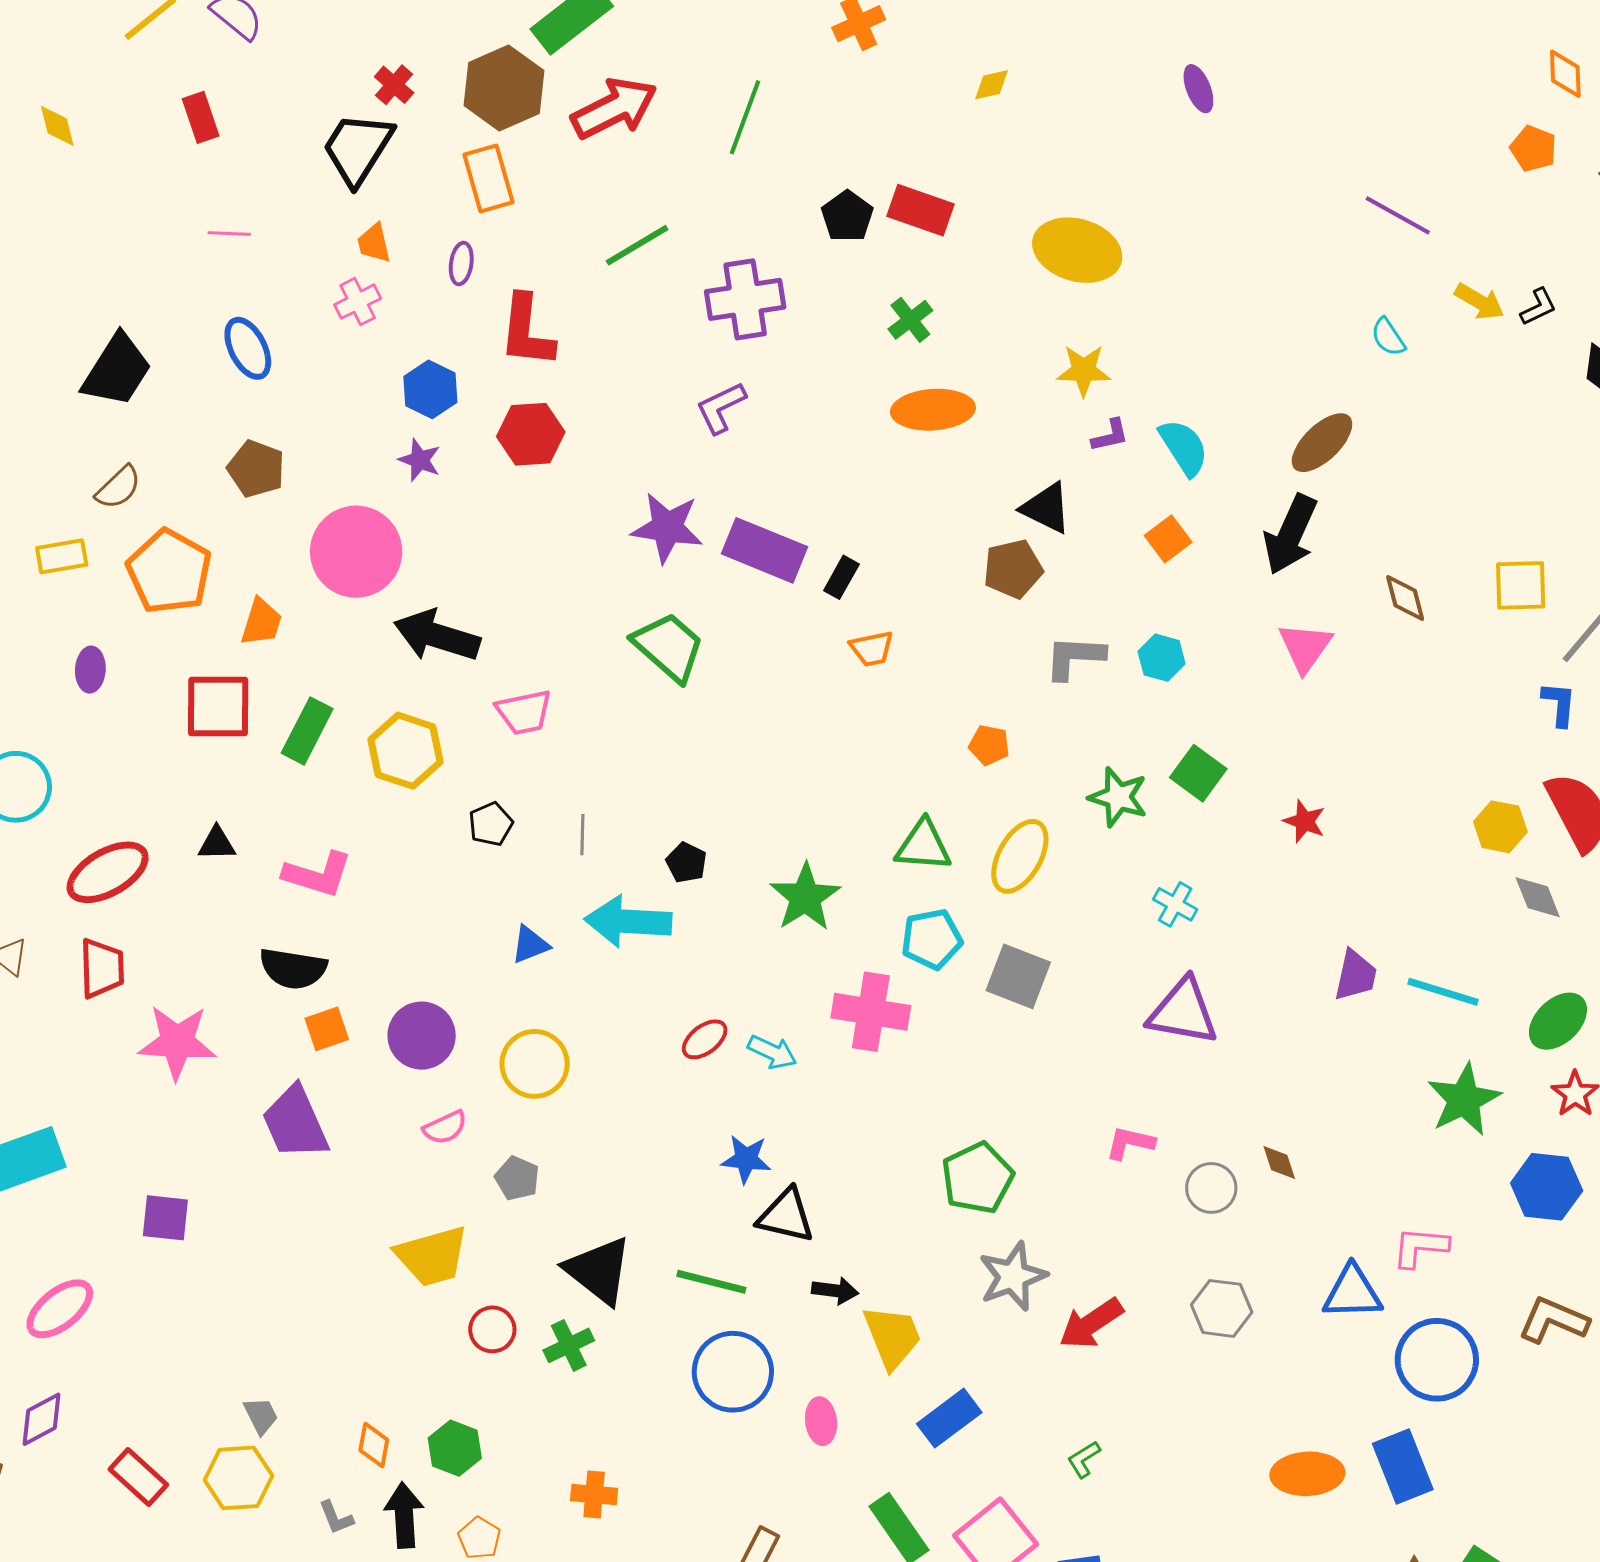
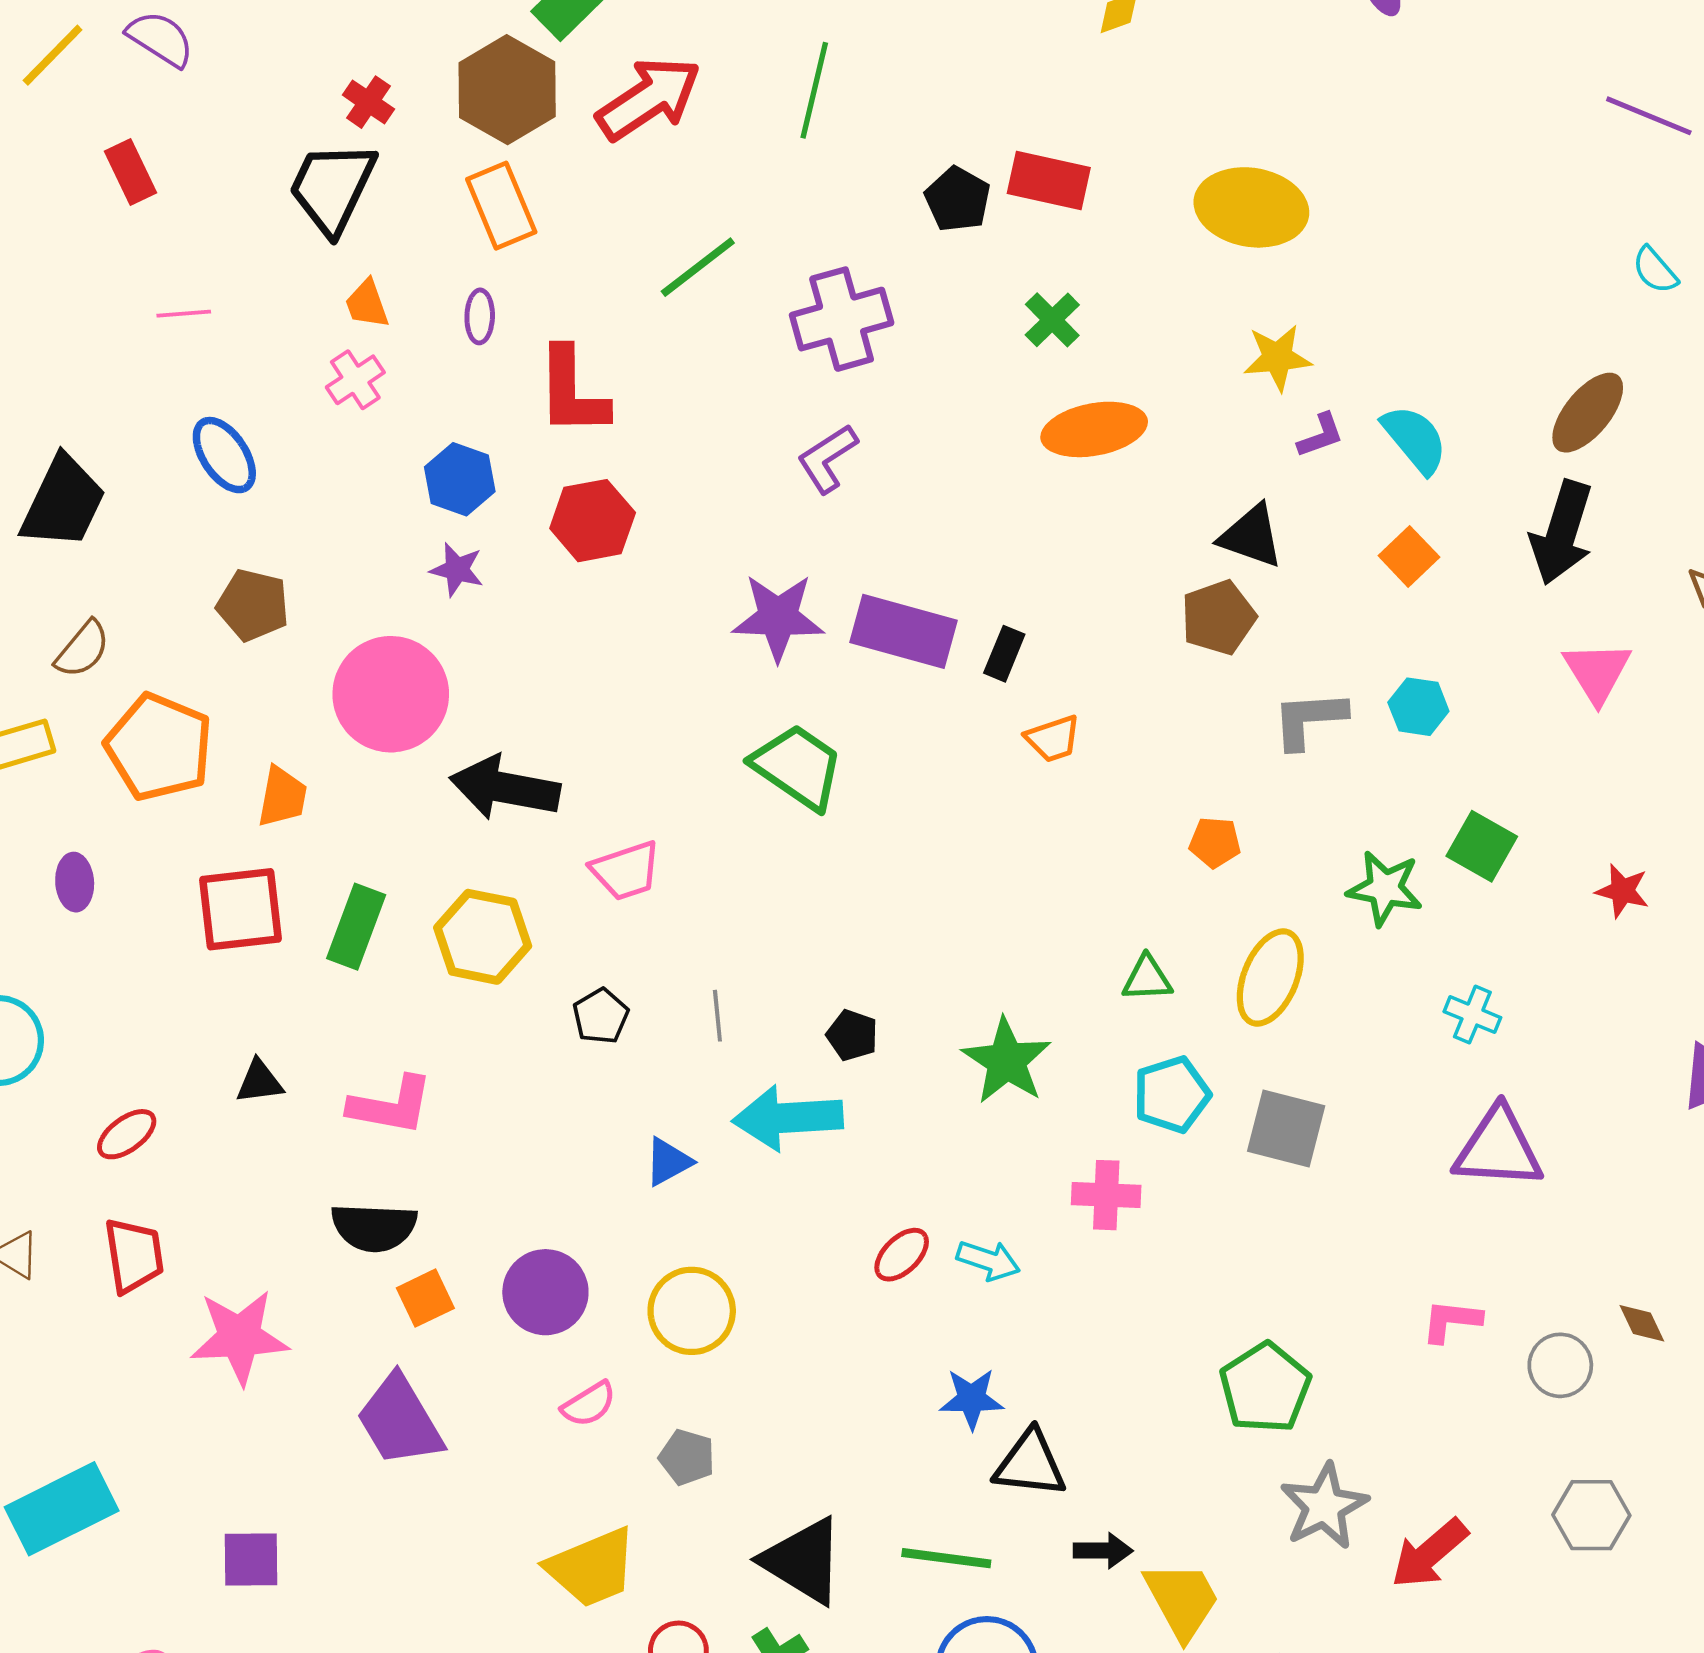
green triangle: (923, 846) -> (1147, 979), size x0.7
red ellipse: (108, 872) -> (127, 1134), size x0.6
pink cross: (871, 1012) -> (1106, 1195), size x0.7

